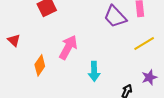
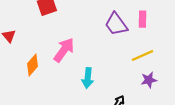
purple star: (149, 77) -> (149, 80), moved

